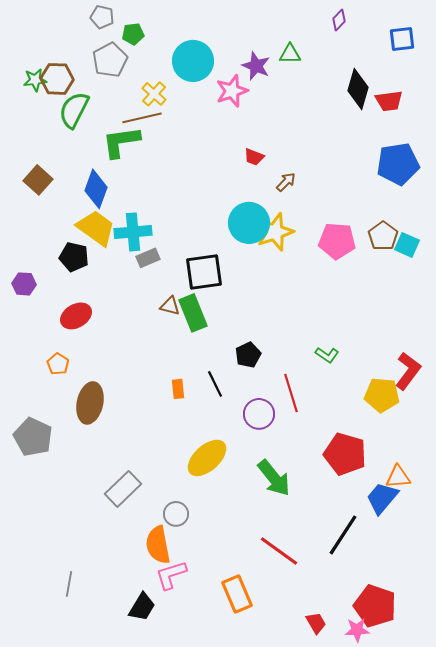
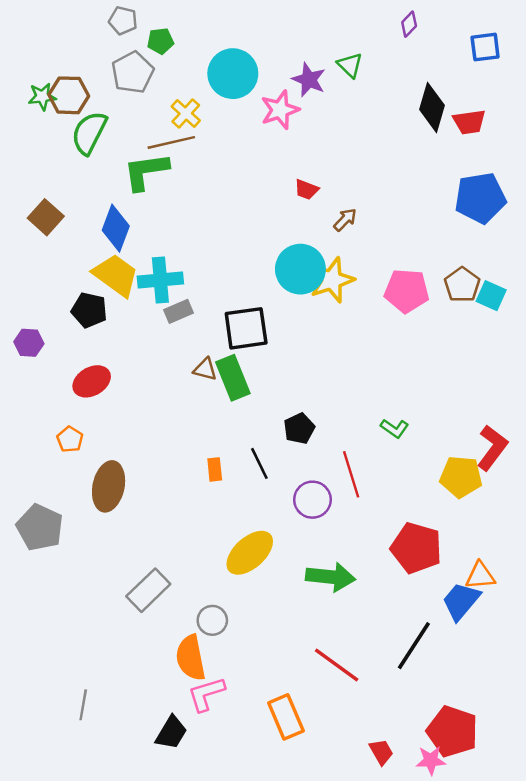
green triangle: (290, 54) -> (350, 65), turned 45
green arrow: (274, 478) -> (331, 577), turned -45

